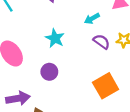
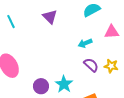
cyan star: (55, 38) -> (64, 84), moved

